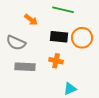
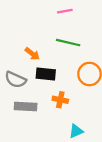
black rectangle: (59, 37) -> (46, 74), moved

